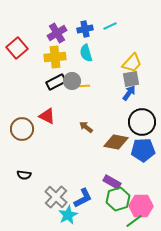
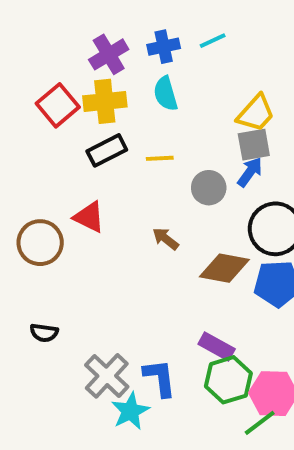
red square: (17, 48) -> (58, 105), moved
gray circle: (72, 81) -> (209, 188), moved
blue L-shape: (83, 198) -> (160, 378), turned -70

